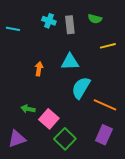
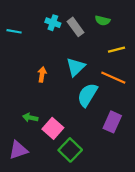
gray rectangle: (70, 25) -> (76, 27), turned -30
cyan triangle: (70, 62) -> (76, 67), turned -42
orange line: (105, 105) -> (113, 78), moved
purple rectangle: (104, 135) -> (112, 122), moved

